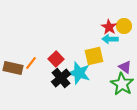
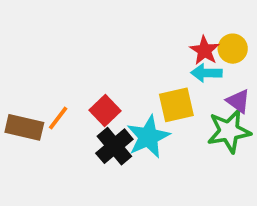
purple triangle: (125, 67) -> (238, 101), moved
cyan star: (79, 73) -> (148, 137), turned 30
green star: (122, 84) -> (229, 131), moved, turned 30

